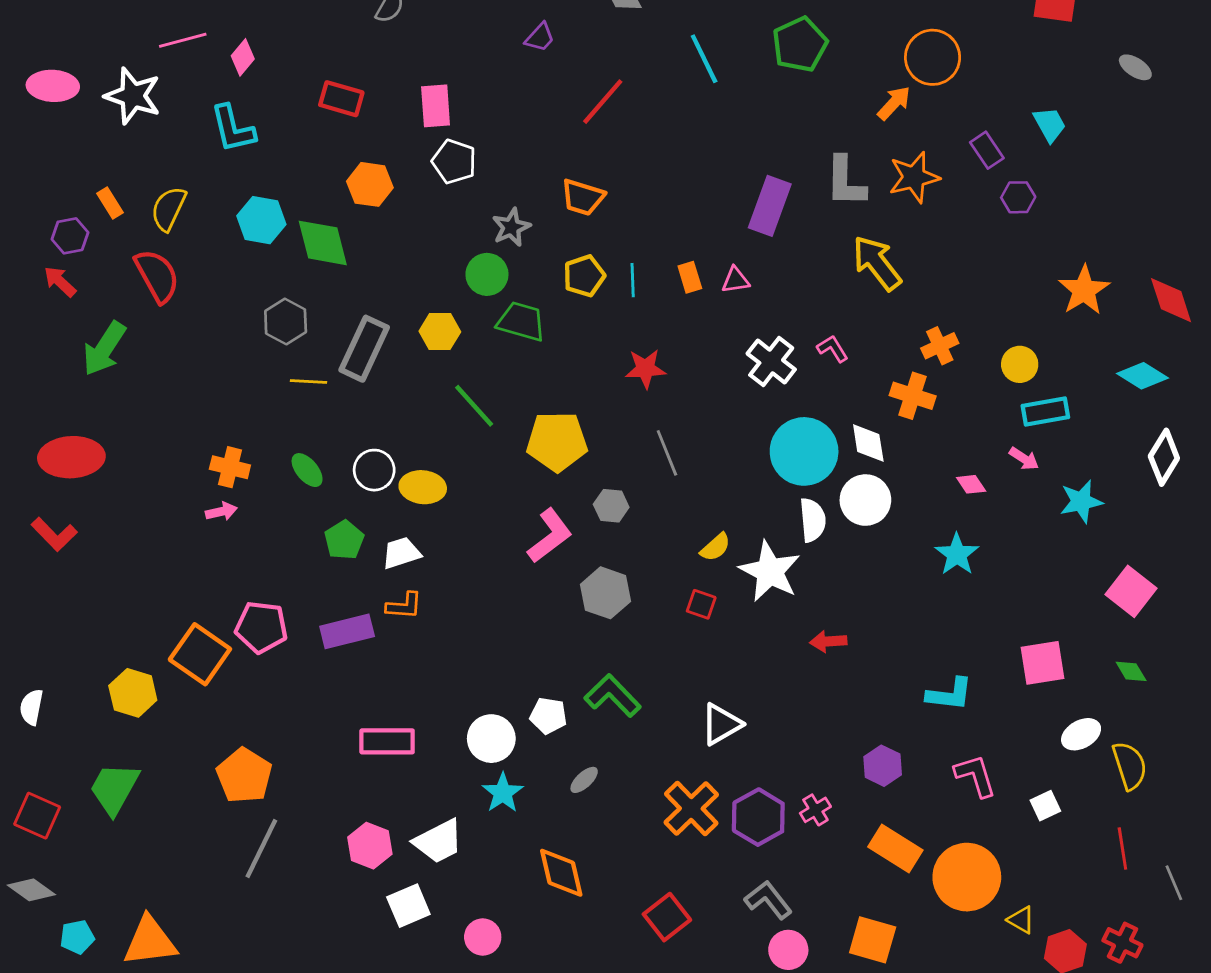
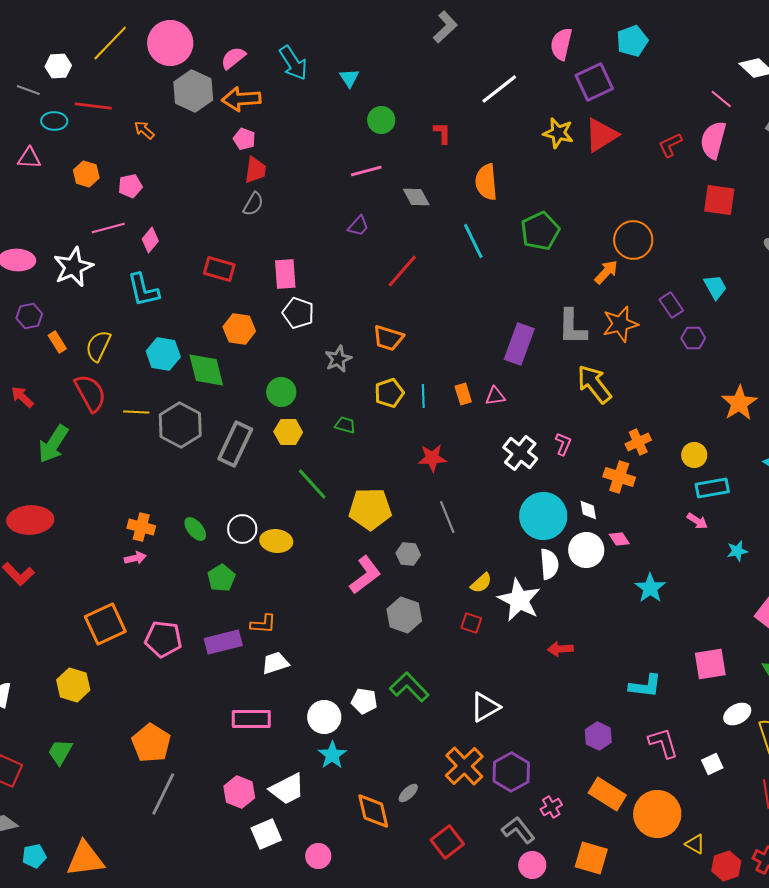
white star: (133, 96) -> (73, 267), turned 30
purple hexagon: (70, 236) -> (29, 316), moved
green circle: (487, 274) -> (281, 392), moved
gray hexagon: (286, 322) -> (180, 425), size x1.4
green trapezoid: (521, 322) -> (345, 425), size x0.6
pink L-shape: (833, 349) -> (563, 444), turned 55
yellow line: (308, 381) -> (136, 412), moved
white diamond: (868, 443) -> (588, 510), size x0.7
pink diamond: (971, 484) -> (619, 539), moved
cyan star: (1081, 501) -> (737, 551), size x0.7
white trapezoid: (401, 553) -> (275, 663), moved
orange square: (200, 654) -> (105, 624), moved, turned 30
gray ellipse: (584, 780) -> (408, 793), moved
green trapezoid: (114, 789) -> (60, 752), size x0.7
pink cross: (815, 810) -> (551, 807), moved

